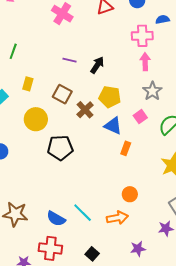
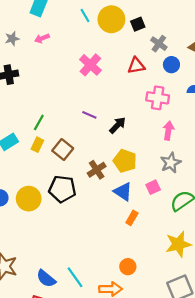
pink cross: (142, 36) -> (158, 98), moved
green line: (13, 51) -> (39, 122), moved
yellow rectangle: (28, 84) -> (37, 145), moved
brown square: (62, 94) -> (63, 150), moved
yellow circle: (36, 119) -> (29, 199), moved
black pentagon: (60, 148) -> (62, 189), moved

